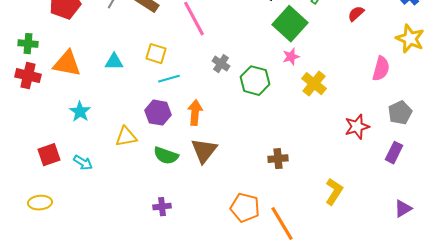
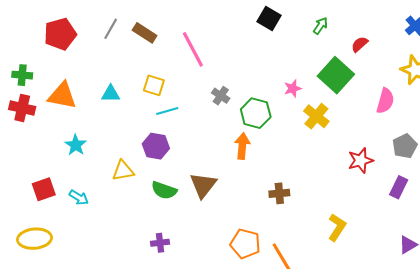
green square: (290, 24) -> (336, 75), moved
orange arrow: (195, 113) -> (242, 146), moved
yellow ellipse: (40, 203) -> (35, 239), size x1.4

